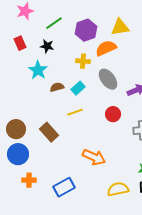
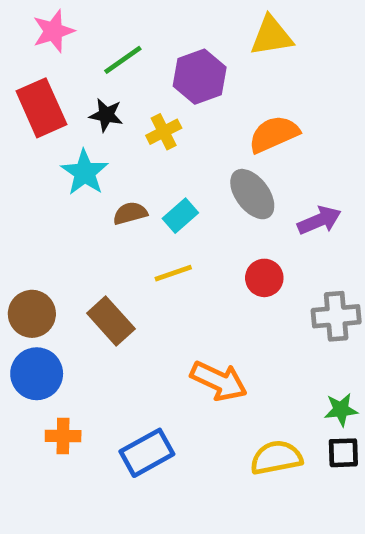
yellow triangle: (120, 27) -> (271, 36), moved
red rectangle: (20, 43) -> (41, 108), size x1.6
orange semicircle: (106, 48) -> (274, 134), moved
yellow cross: (83, 61) -> (164, 132), moved, turned -32

